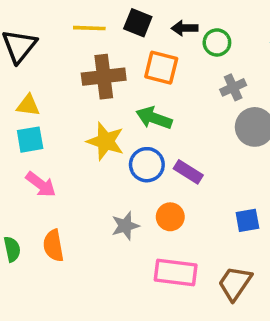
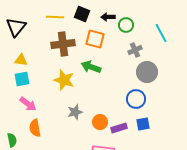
blue circle: (147, 165) -> (136, 99), moved
purple rectangle: (188, 172) -> (119, 128), moved, turned -49
gray star: (125, 226) -> (75, 112), moved
orange semicircle: (53, 246) -> (35, 128), moved

